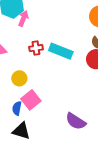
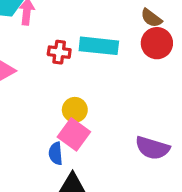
red cross: (36, 48) -> (59, 52), turned 32
yellow circle: (19, 78) -> (75, 110), moved

